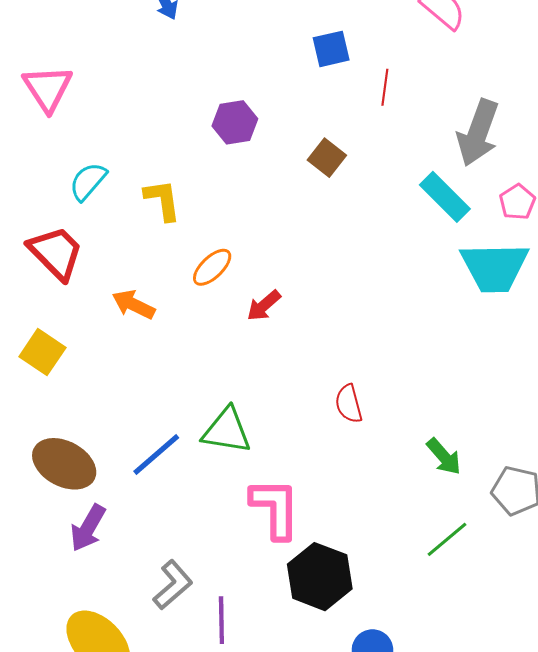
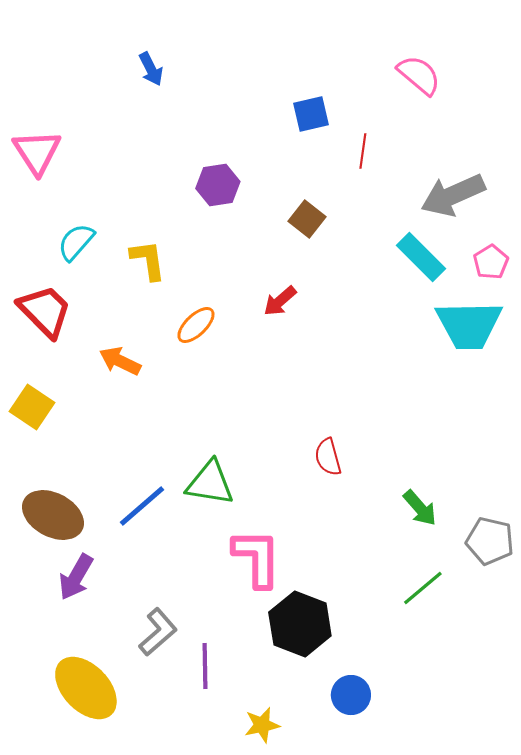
gray arrow: (478, 133) -> (453, 195), turned 46
red arrow: (264, 306) -> (280, 301), moved

